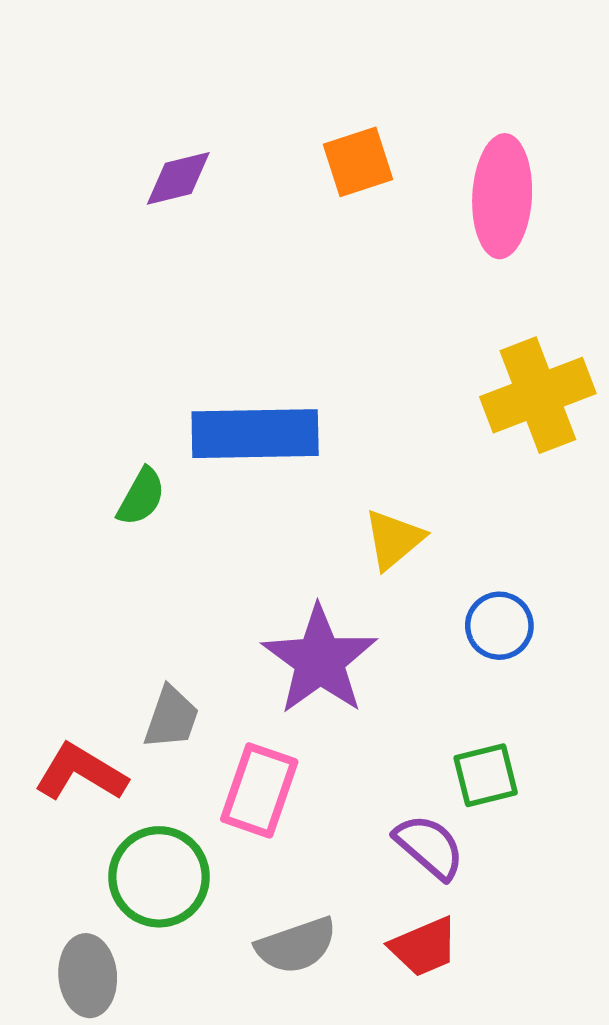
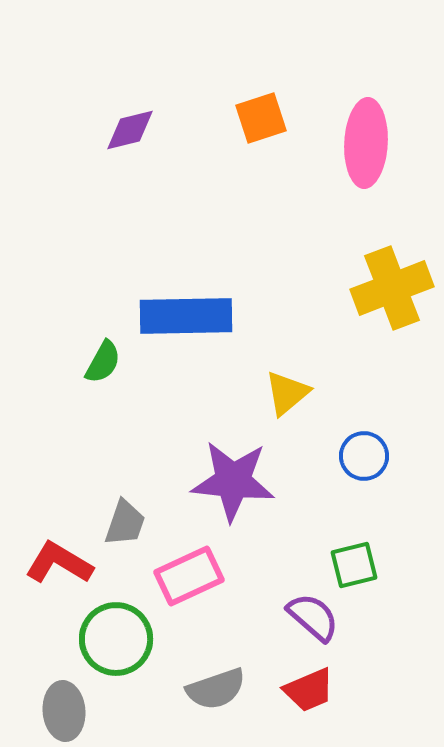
purple star: (320, 660) -> (233, 481), turned -30
pink rectangle: (259, 790) -> (189, 576), turned 46

